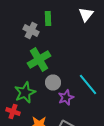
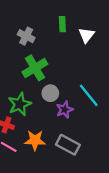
white triangle: (86, 14) -> (86, 35), moved
green rectangle: (48, 18) -> (62, 24), moved

